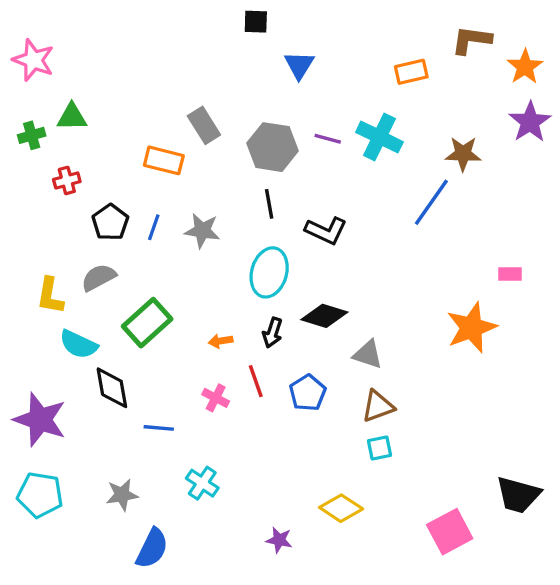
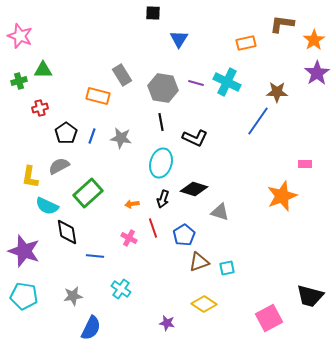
brown triangle: (378, 406) -> (199, 262), moved

